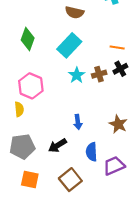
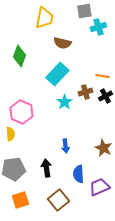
green diamond: (28, 39) -> (19, 56), moved
brown cross: (99, 74) -> (85, 92), moved
black arrow: (58, 145) -> (46, 168), turned 114
orange square: (30, 180) -> (20, 200), turned -30

